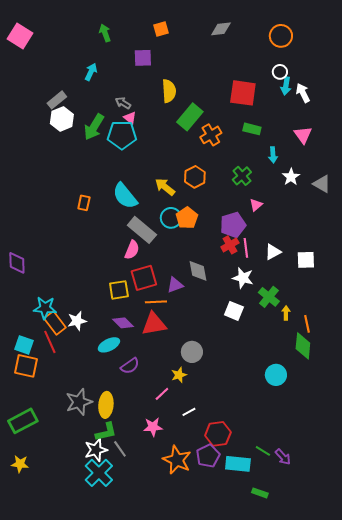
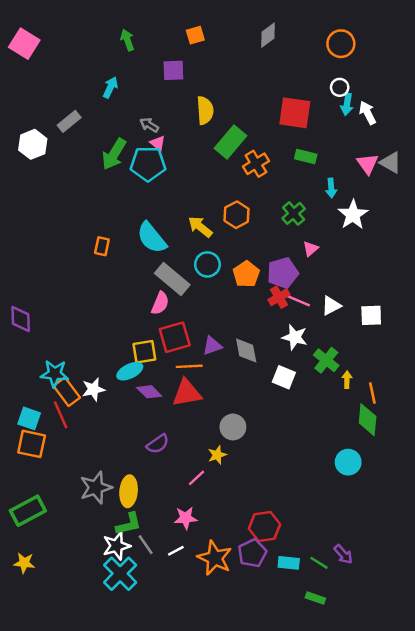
gray diamond: (221, 29) -> (268, 35), turned -30
white hexagon: (62, 119) -> (33, 144), moved
white star: (291, 177) -> (353, 215), size x1.4
gray triangle: (322, 184) -> (391, 163), moved
orange pentagon: (187, 218) -> (246, 274), moved
pink line: (246, 248) -> (298, 301), turned -60
gray diamond: (198, 271) -> (246, 351), moved
cyan ellipse: (109, 345) -> (130, 371), moved
cyan circle: (276, 375) -> (348, 462), moved
white line: (189, 412) -> (176, 551), moved
green line: (263, 451) -> (319, 563), moved
cyan rectangle: (238, 464) -> (289, 563), size x0.7

